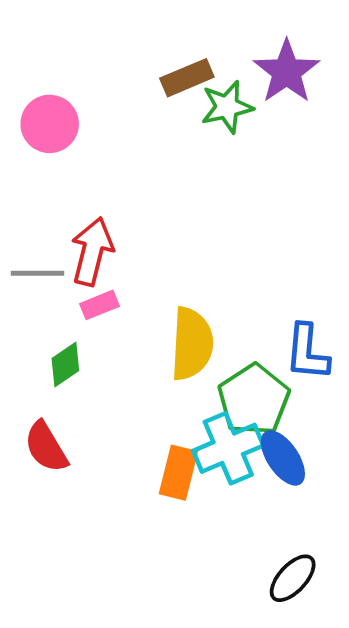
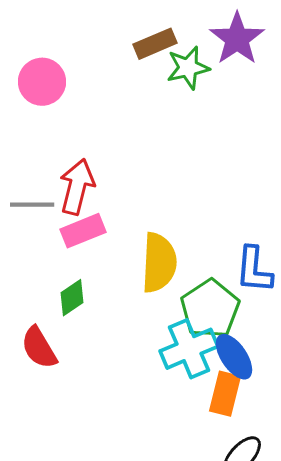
pink rectangle: (99, 305) -> (83, 231), size x1.4
green diamond: (65, 364) -> (72, 298), moved
orange rectangle: (178, 473) -> (225, 394), moved

